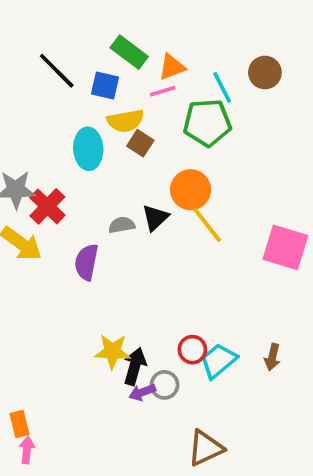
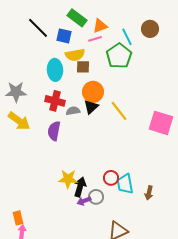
green pentagon: (207, 123) -> (119, 56), turned -30
brown square: (140, 143) -> (83, 67), turned -32
orange circle: (191, 190) -> (93, 92), moved
red cross: (47, 206) -> (55, 101), moved, turned -30
brown arrow: (272, 357) -> (149, 193), moved
cyan trapezoid: (218, 361) -> (125, 184), turned -60

